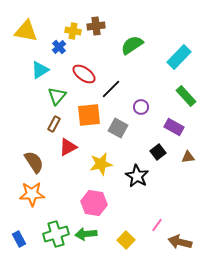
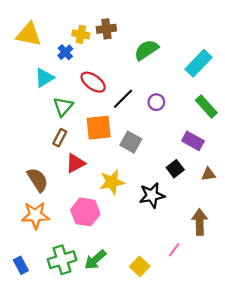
purple circle: (141, 107) -> (156, 102), moved
black star: (137, 176) -> (152, 195), turned 30
pink hexagon: (94, 203) -> (85, 212), moved
green arrow: (86, 234) -> (95, 260), turned -35
brown arrow: (180, 242) -> (200, 222), moved, turned 75

